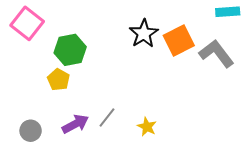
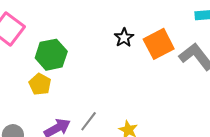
black star: (144, 34) -> (124, 38), size x0.7

